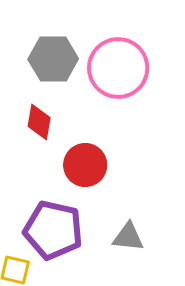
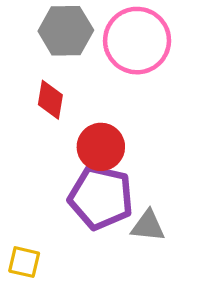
purple pentagon: (53, 230) -> (101, 197), moved

